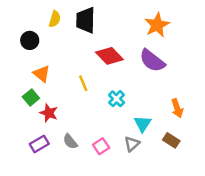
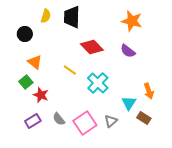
orange star: (157, 25) -> (132, 21), turned -30
purple semicircle: (152, 61) -> (128, 51), size x0.7
yellow line: (83, 83) -> (70, 70), turned -32
cyan cross: (117, 99) -> (98, 83), size x1.5
cyan triangle: (143, 124) -> (129, 103), moved
pink square: (101, 146) -> (85, 123), size x1.6

